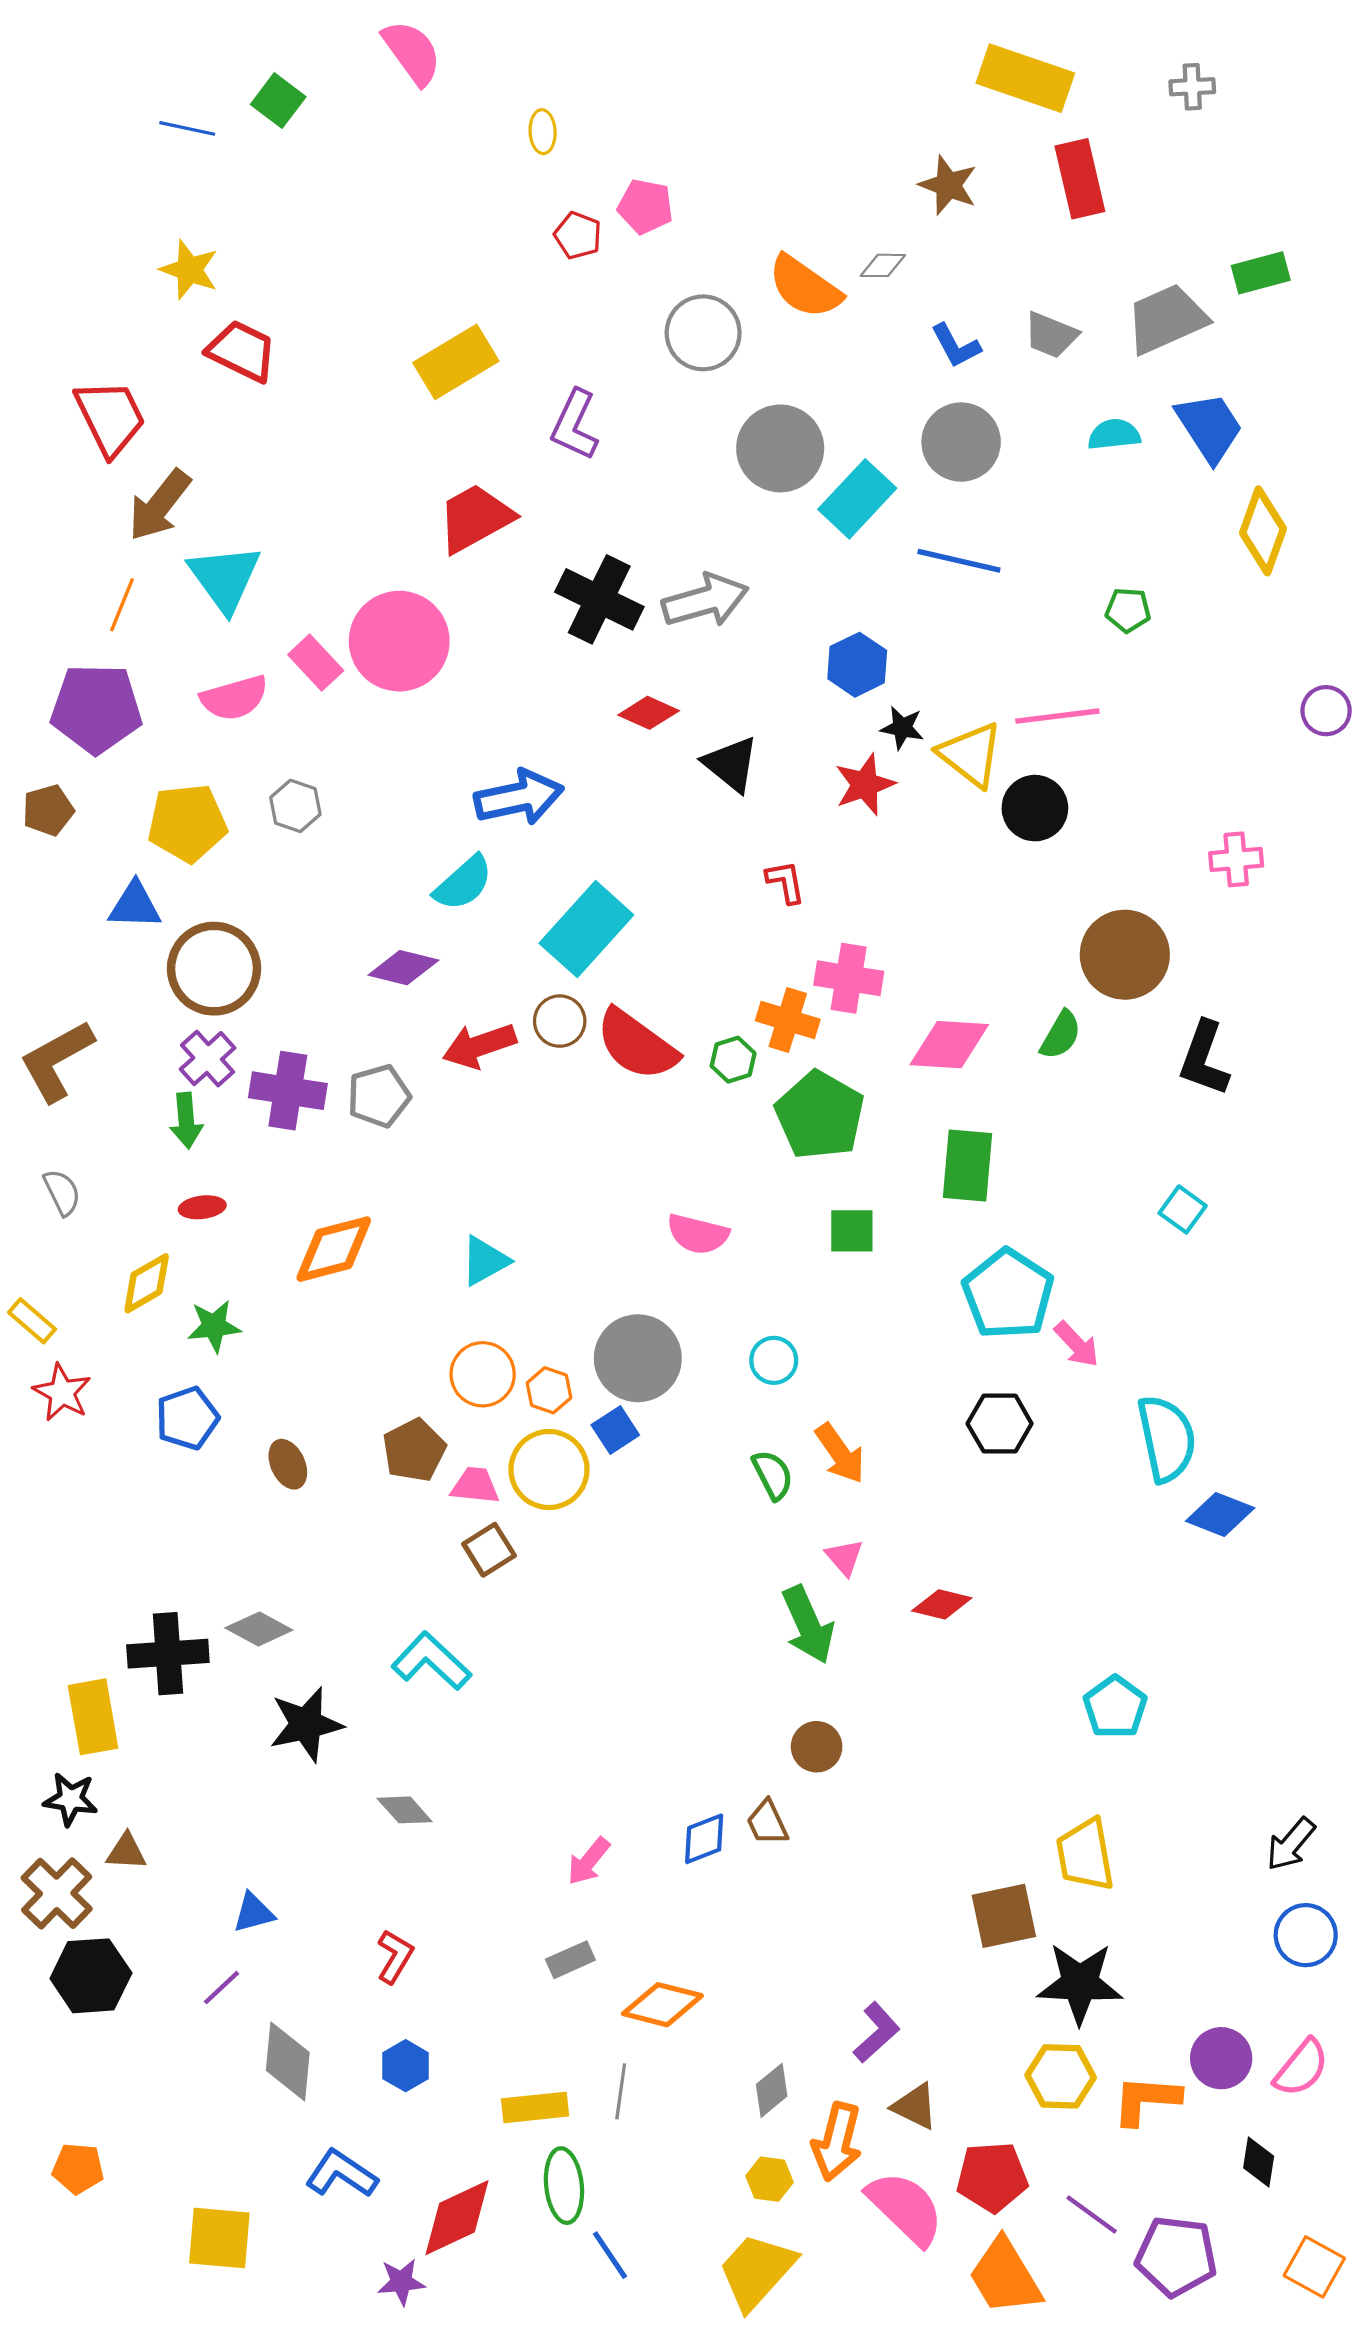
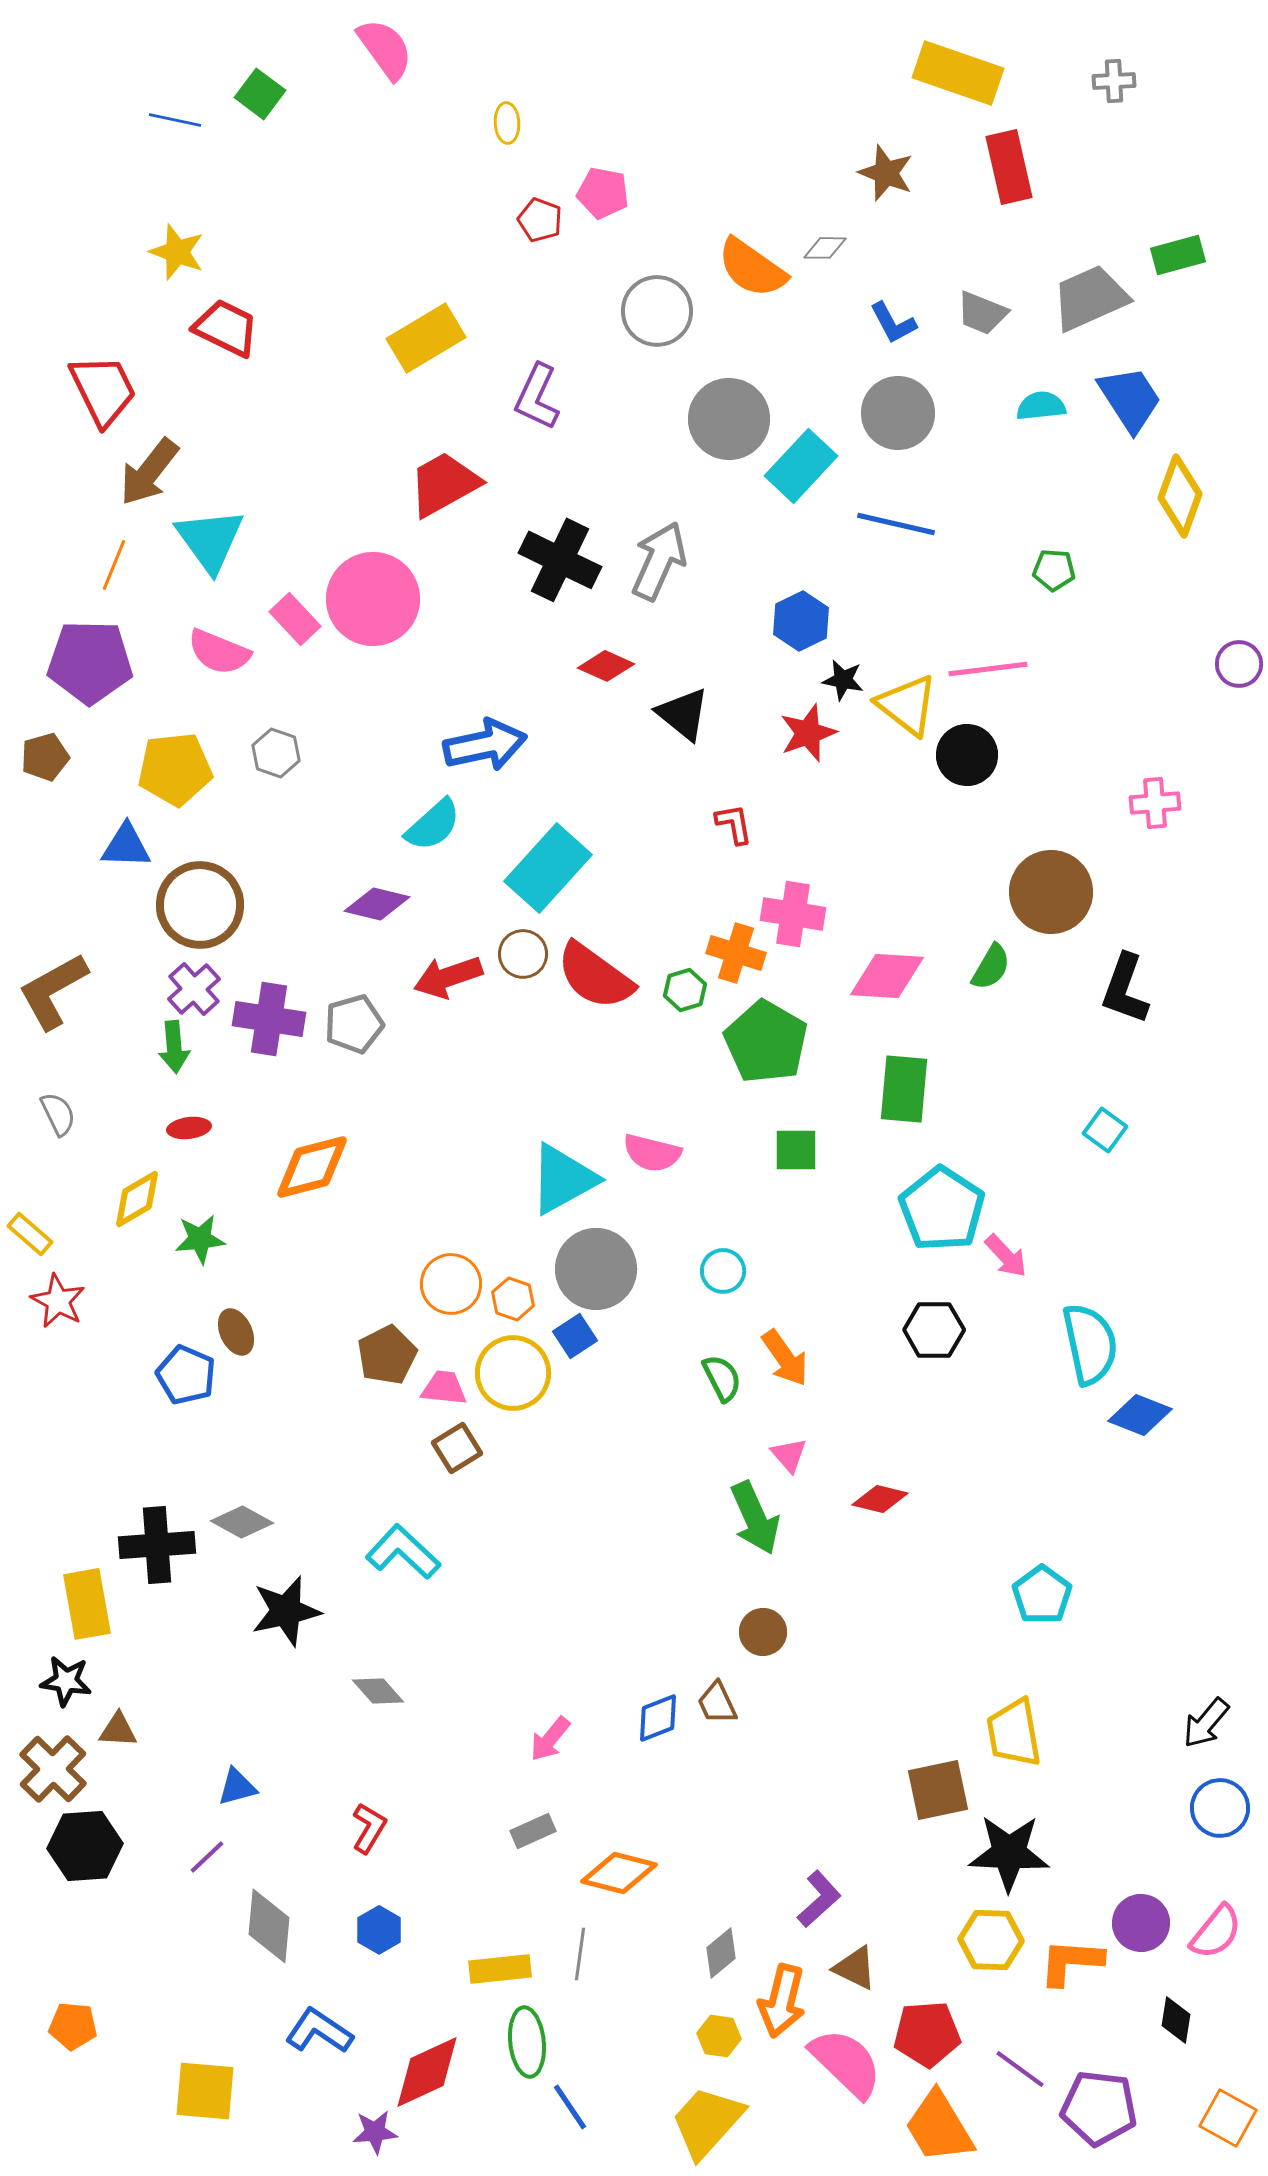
gray arrow: (705, 600) -> (659, 561), turned -50
pink semicircle: (234, 698) -> (219, 652), turned 38
cyan triangle: (485, 1261) -> (563, 1179), moved, size x1.5
blue pentagon: (187, 1418) -> (186, 1375), moved, turned -30
brown ellipse: (288, 1464) -> (236, 1332), moved

